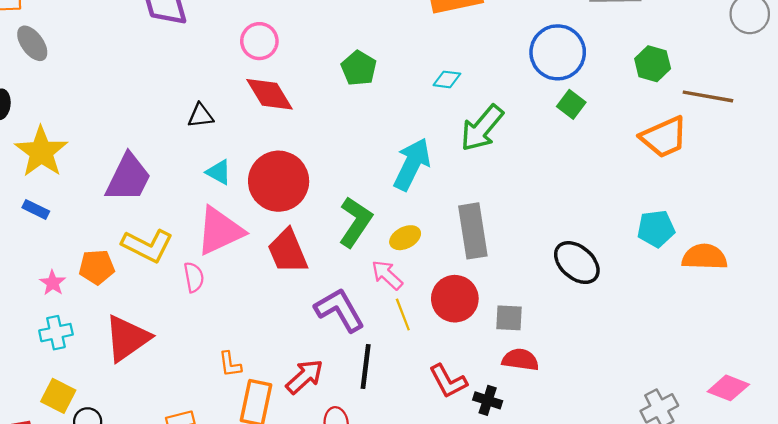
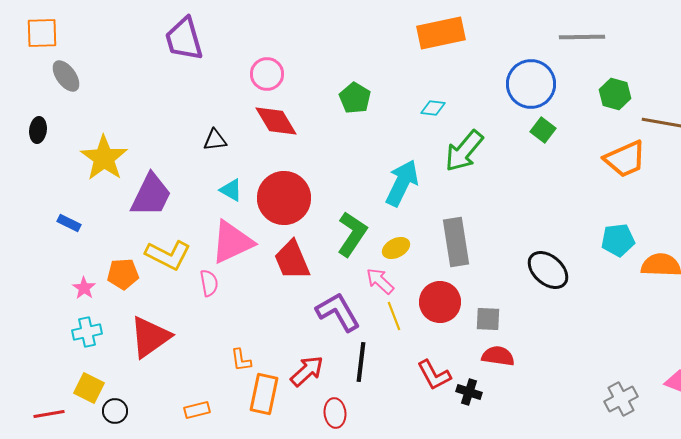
yellow star: (41, 152) -> (104, 158), moved

